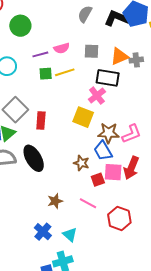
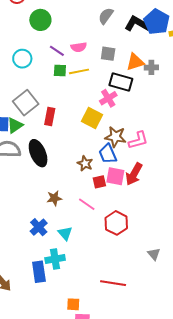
purple line: (40, 54) -> (57, 51), turned 42

